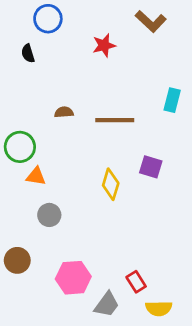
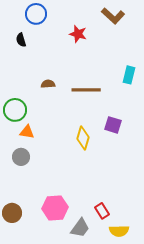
red star: (104, 45) -> (78, 34), turned 30
gray circle: (49, 215) -> (21, 157), moved
brown circle: (17, 260) -> (12, 213), moved

